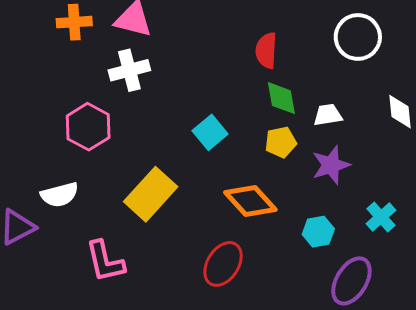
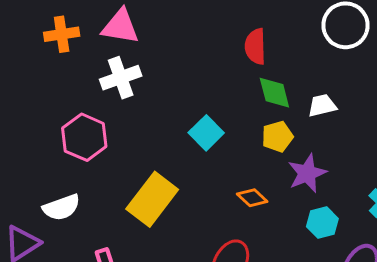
purple star: (331, 165) -> (307, 173), moved
orange diamond: (250, 201) -> (252, 198), size x0.6

